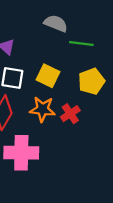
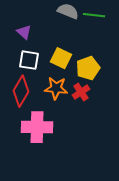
green line: (81, 43) -> (94, 15), moved
yellow pentagon: (91, 81) -> (88, 68), moved

